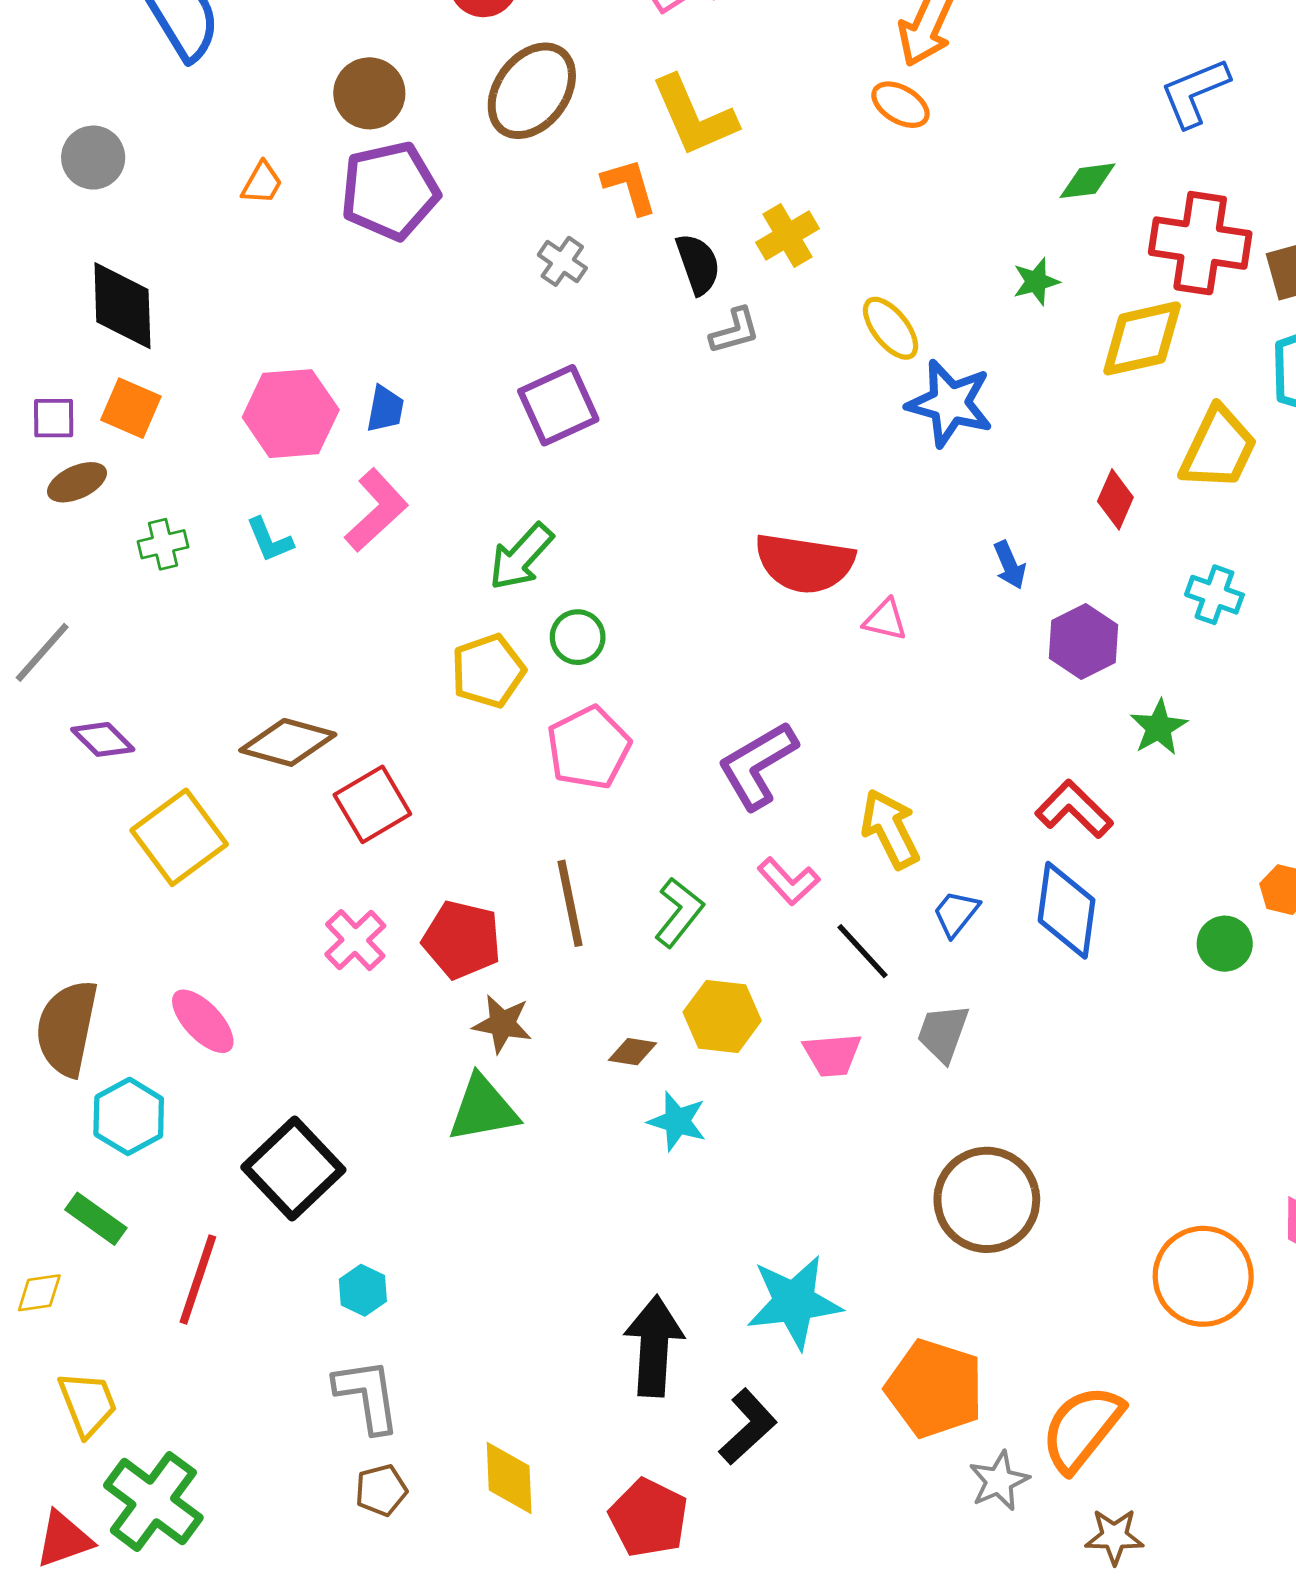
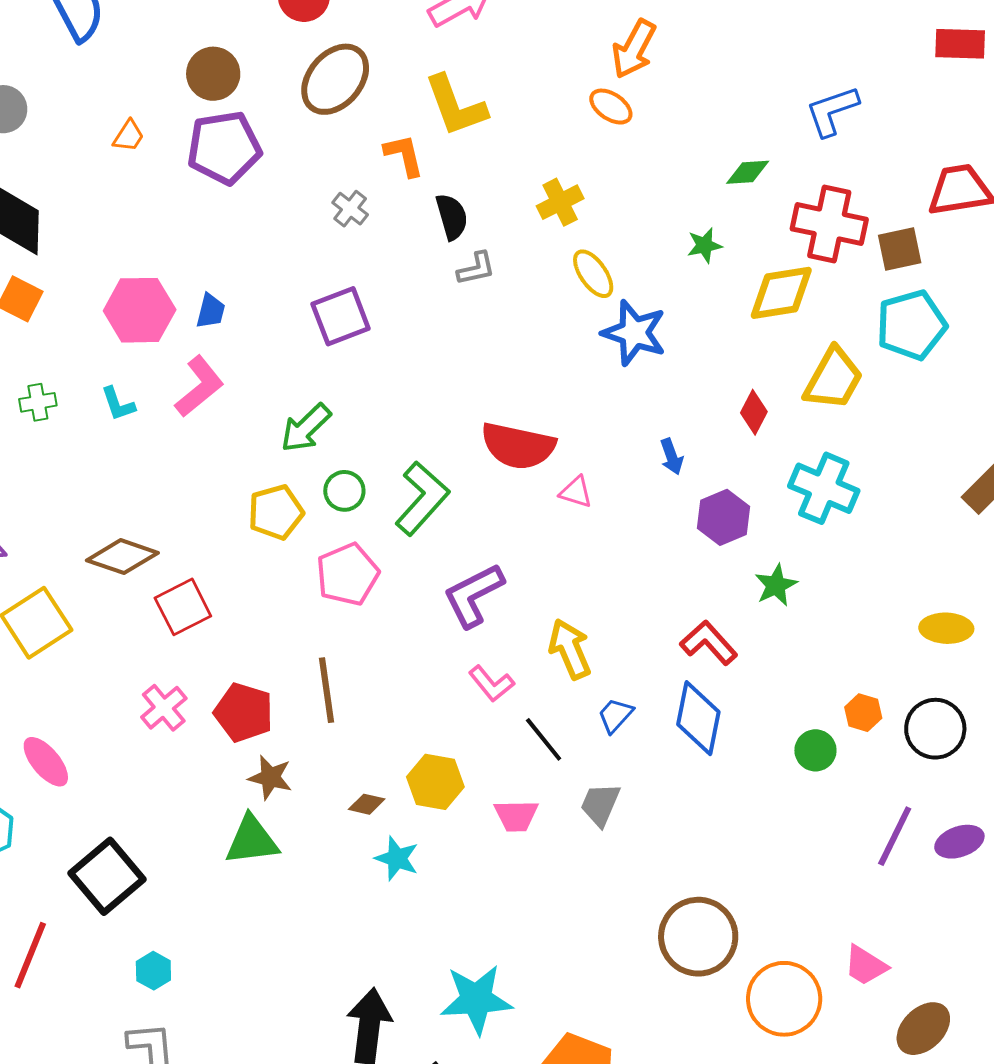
yellow cross: (787, 235) -> (560, 202), moved
cyan cross: (1214, 595) -> (824, 488), size x1.6
green L-shape: (679, 912) -> (422, 498), moved, size x1.4
brown circle: (987, 1200) -> (698, 937), moved

